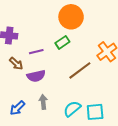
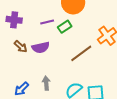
purple line: (36, 52) -> (47, 22), moved
purple semicircle: (36, 76) -> (41, 47), moved

